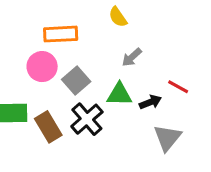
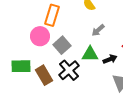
orange rectangle: (61, 34) -> (52, 15), turned -70

